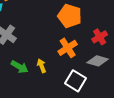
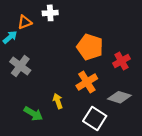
red cross: (100, 37) -> (121, 61), moved
green arrow: (20, 67) -> (33, 114), moved

